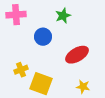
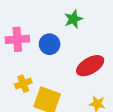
pink cross: (16, 15) -> (17, 39), moved

